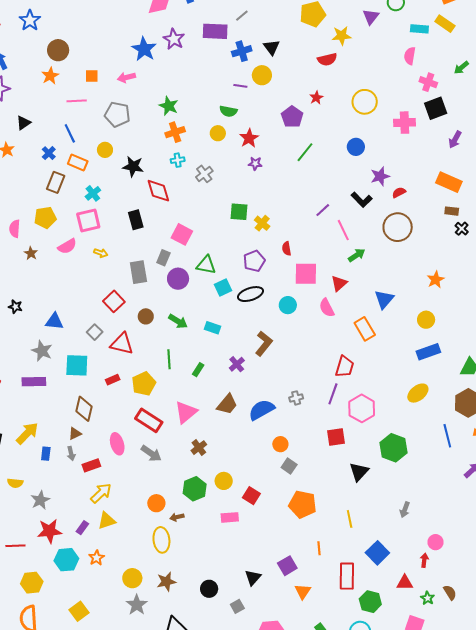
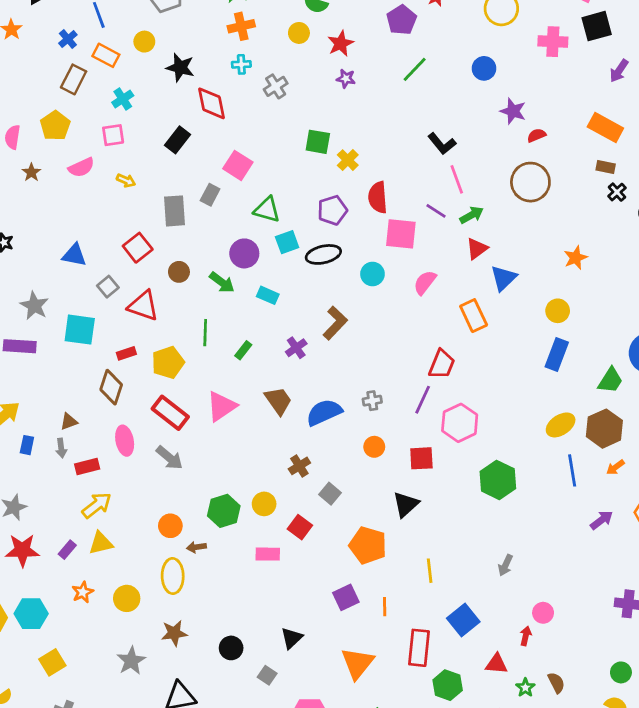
purple star: (380, 176) -> (513, 111), turned 30
black L-shape: (362, 200) -> (442, 144), moved
purple line: (323, 210) -> (436, 211), moved, turned 70
yellow pentagon: (45, 218) -> (55, 126), turned -30
black rectangle: (136, 220) -> (177, 140), turned 48
pink square: (88, 221) -> (113, 135), size x0.7
red semicircle: (287, 249) -> (378, 197), size x1.6
purple circle: (178, 279) -> (244, 253), moved
red triangle: (339, 283) -> (477, 249), moved
pink semicircle: (327, 308) -> (425, 282), turned 60
blue triangle: (54, 321) -> (74, 255), moved
blue rectangle: (428, 352) -> (557, 354), turned -55
yellow ellipse: (418, 393) -> (561, 425), moved
brown trapezoid: (227, 404) -> (278, 401), turned -80
brown diamond: (84, 409) -> (111, 387), moved
orange circle: (280, 444) -> (374, 447), moved
brown cross: (199, 448) -> (299, 466), moved
gray square: (289, 466) -> (330, 494), moved
black triangle: (359, 472) -> (406, 504), moved
cyan hexagon: (66, 560) -> (31, 614), moved
purple square: (287, 566) -> (346, 597), moved
yellow circle: (132, 578) -> (127, 598), moved
orange triangle: (303, 591) -> (357, 663), size x1.5
gray square: (237, 606) -> (267, 675), turned -32

